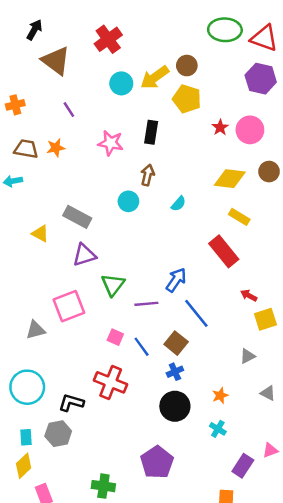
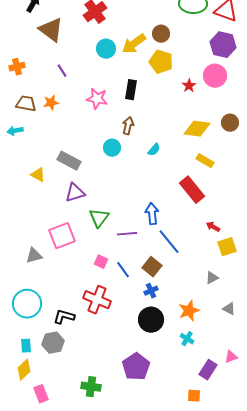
pink circle: (250, 130) -> (215, 76), moved
blue arrow: (176, 280) -> (152, 214), turned -40
orange star: (220, 396) -> (189, 311), size x1.5

